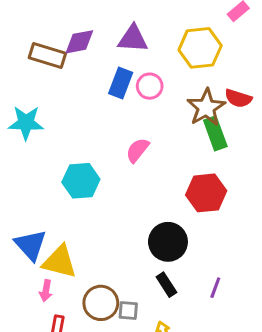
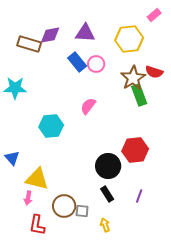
blue rectangle: (121, 83) -> (77, 62), turned -60
red hexagon: (206, 193) -> (135, 150), moved
blue triangle: (31, 245) -> (12, 158), moved, size x0.7

